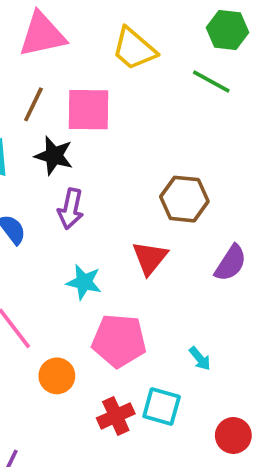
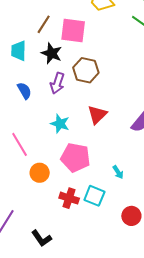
brown hexagon: (184, 199) -> (86, 70), moved
red cross: (116, 416) -> (69, 198), turned 36

